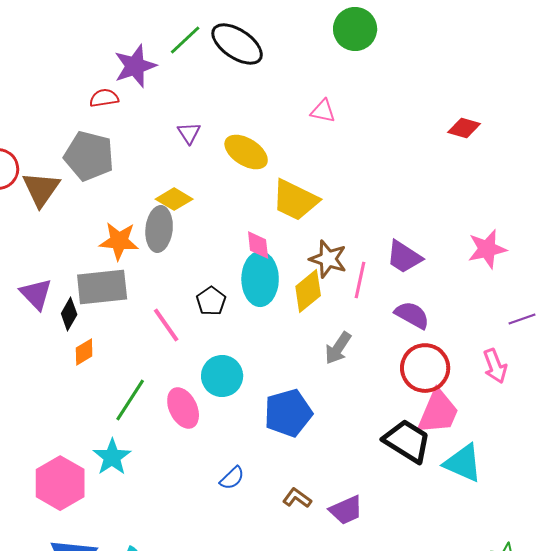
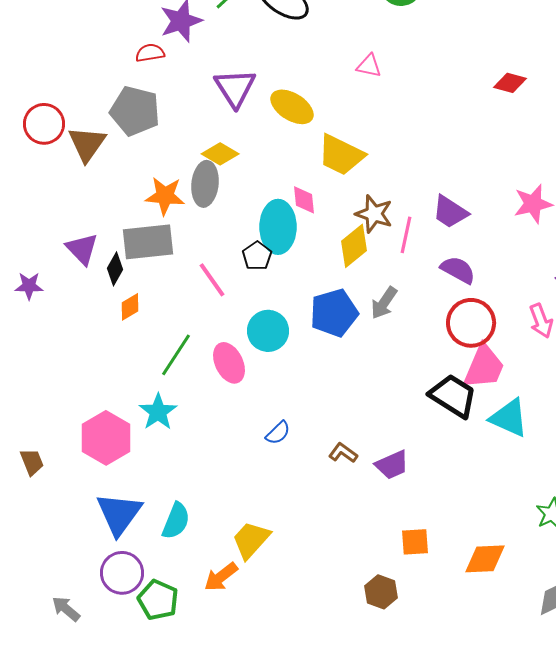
purple triangle: (189, 133) -> (235, 88), size x1.8
cyan ellipse: (260, 279) -> (278, 227), moved
blue pentagon: (288, 413) -> (334, 313), moved

